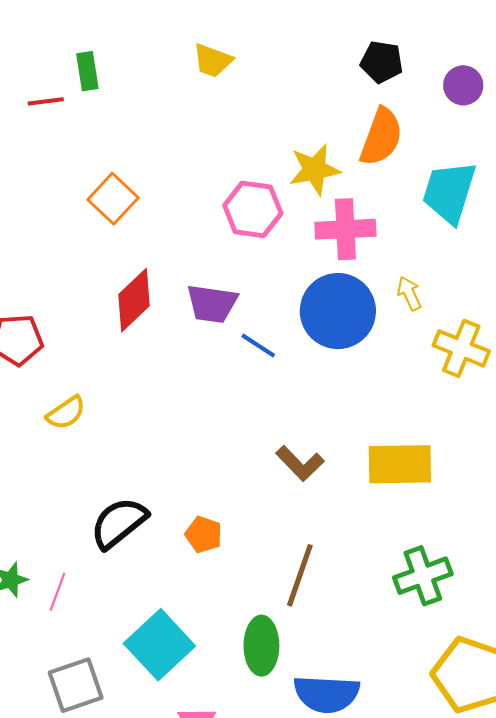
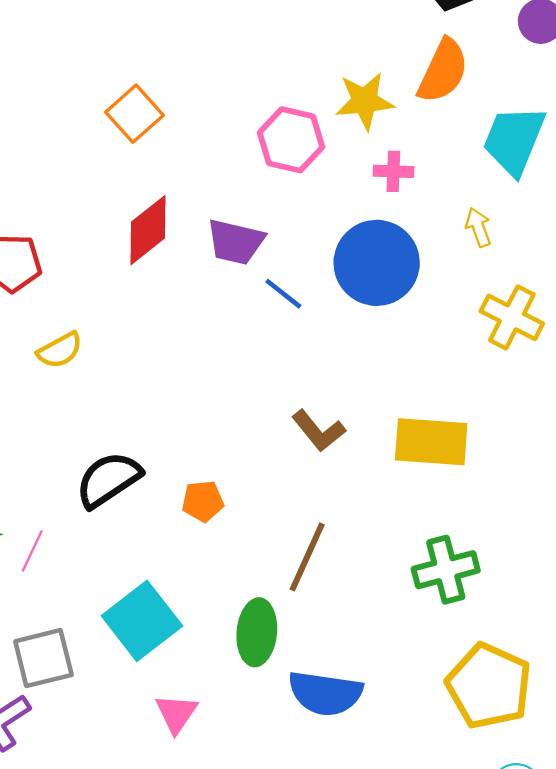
pink cross: (345, 229) -> (393, 171), size x0.6
yellow arrow: (409, 293) -> (478, 227), moved
orange pentagon: (204, 534) -> (203, 501), turned -30

